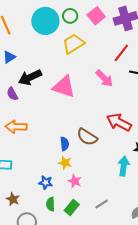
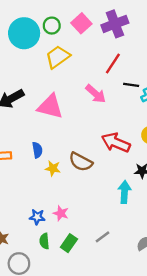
blue semicircle: (65, 144) -> (37, 150), moved
yellow star: (65, 163) -> (53, 168), moved
pink star: (75, 181) -> (61, 213), moved

